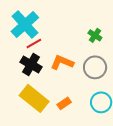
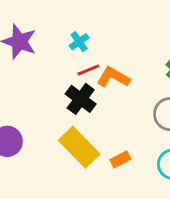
cyan cross: (25, 25) -> (79, 42), size x0.5
orange L-shape: (62, 62) -> (113, 77), moved

